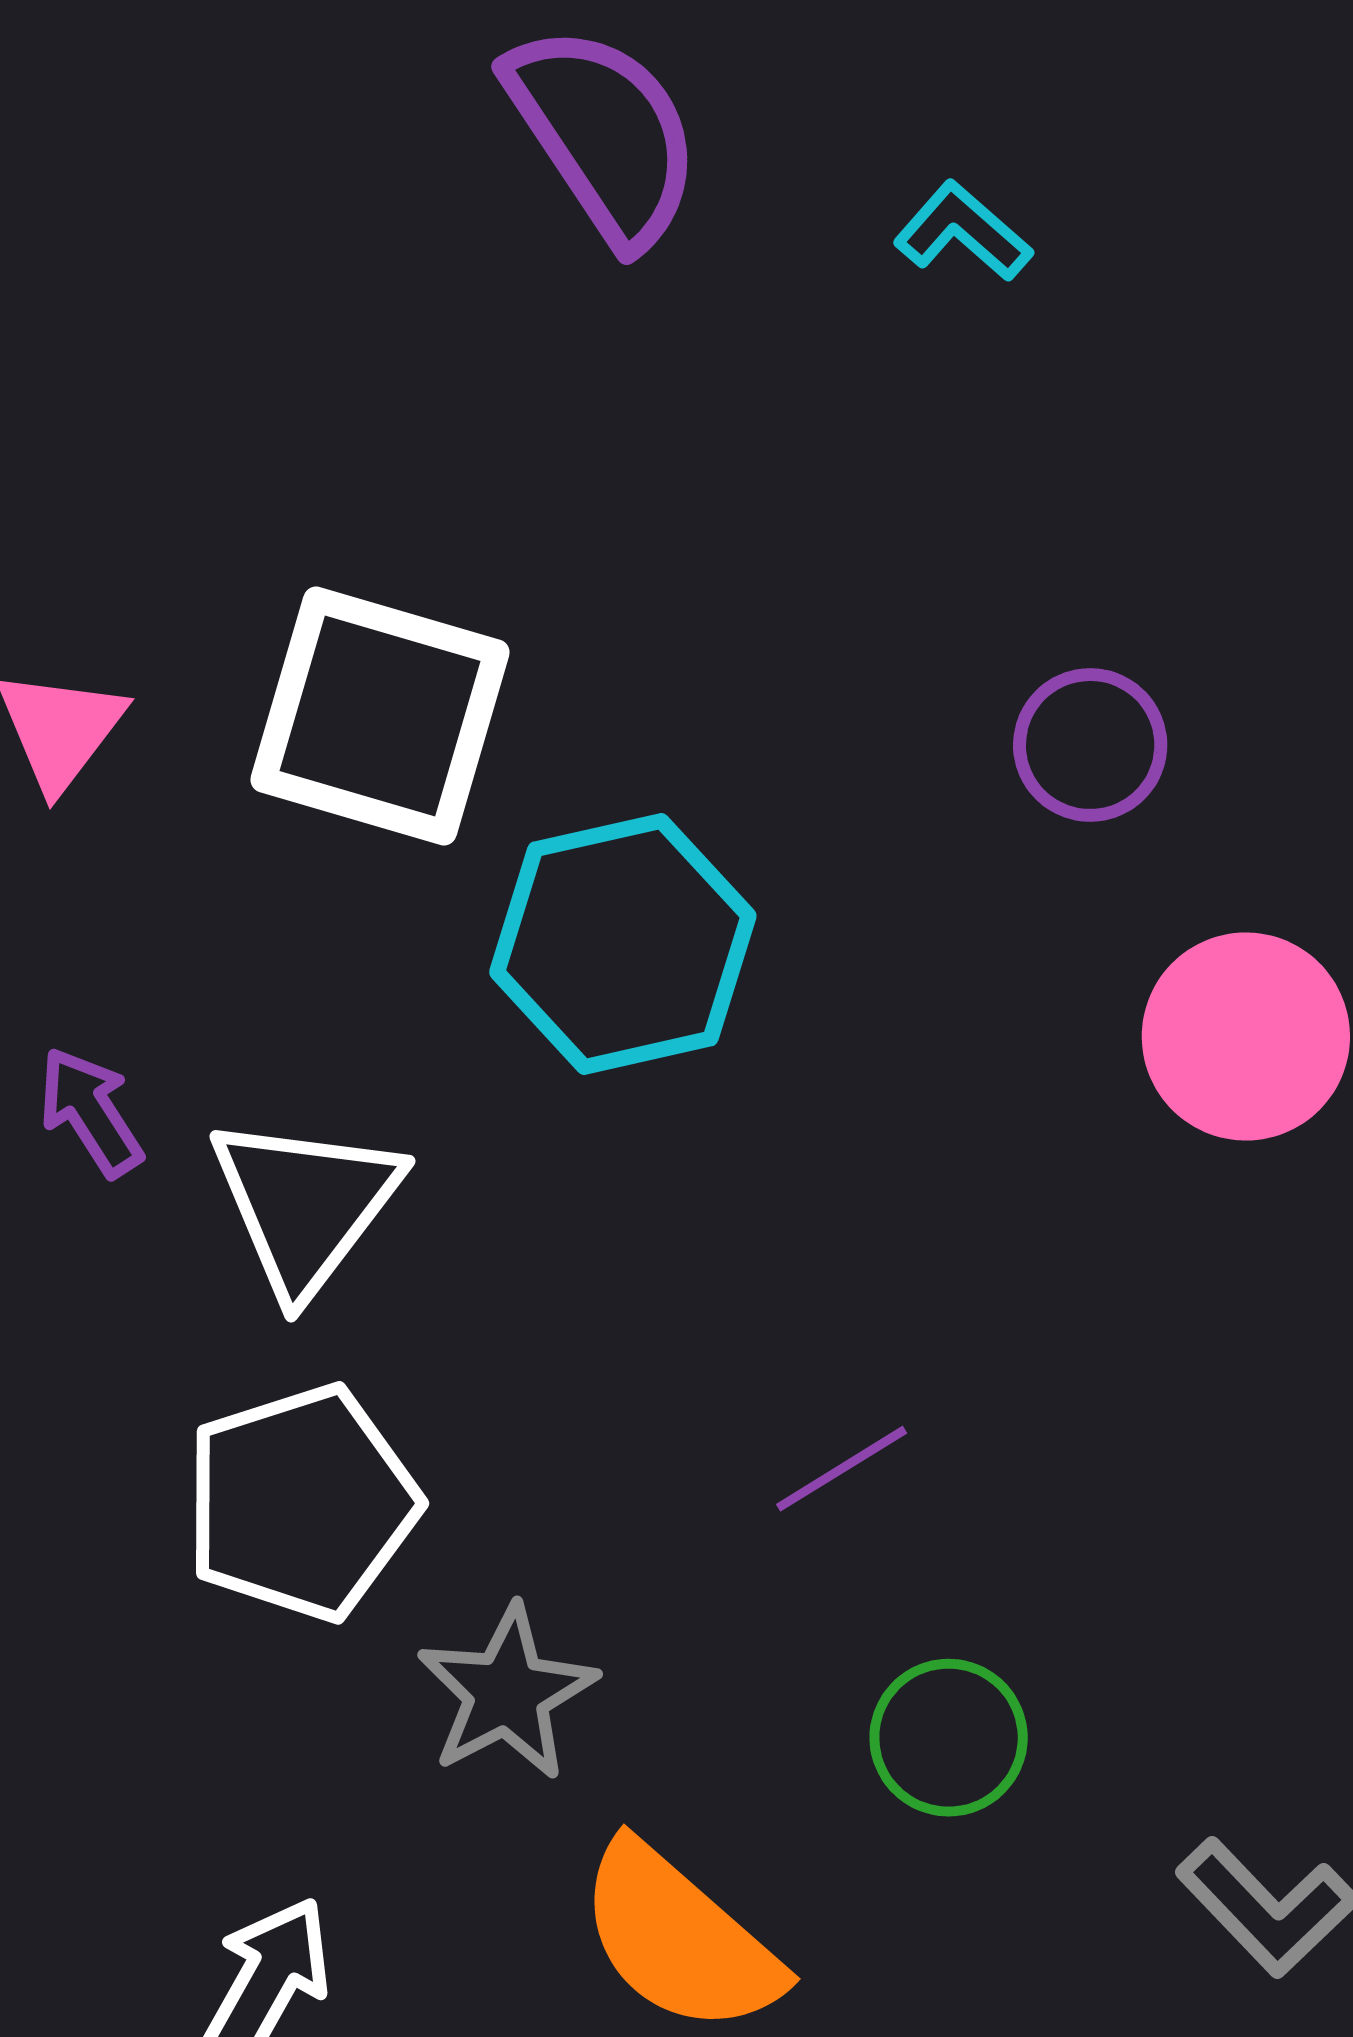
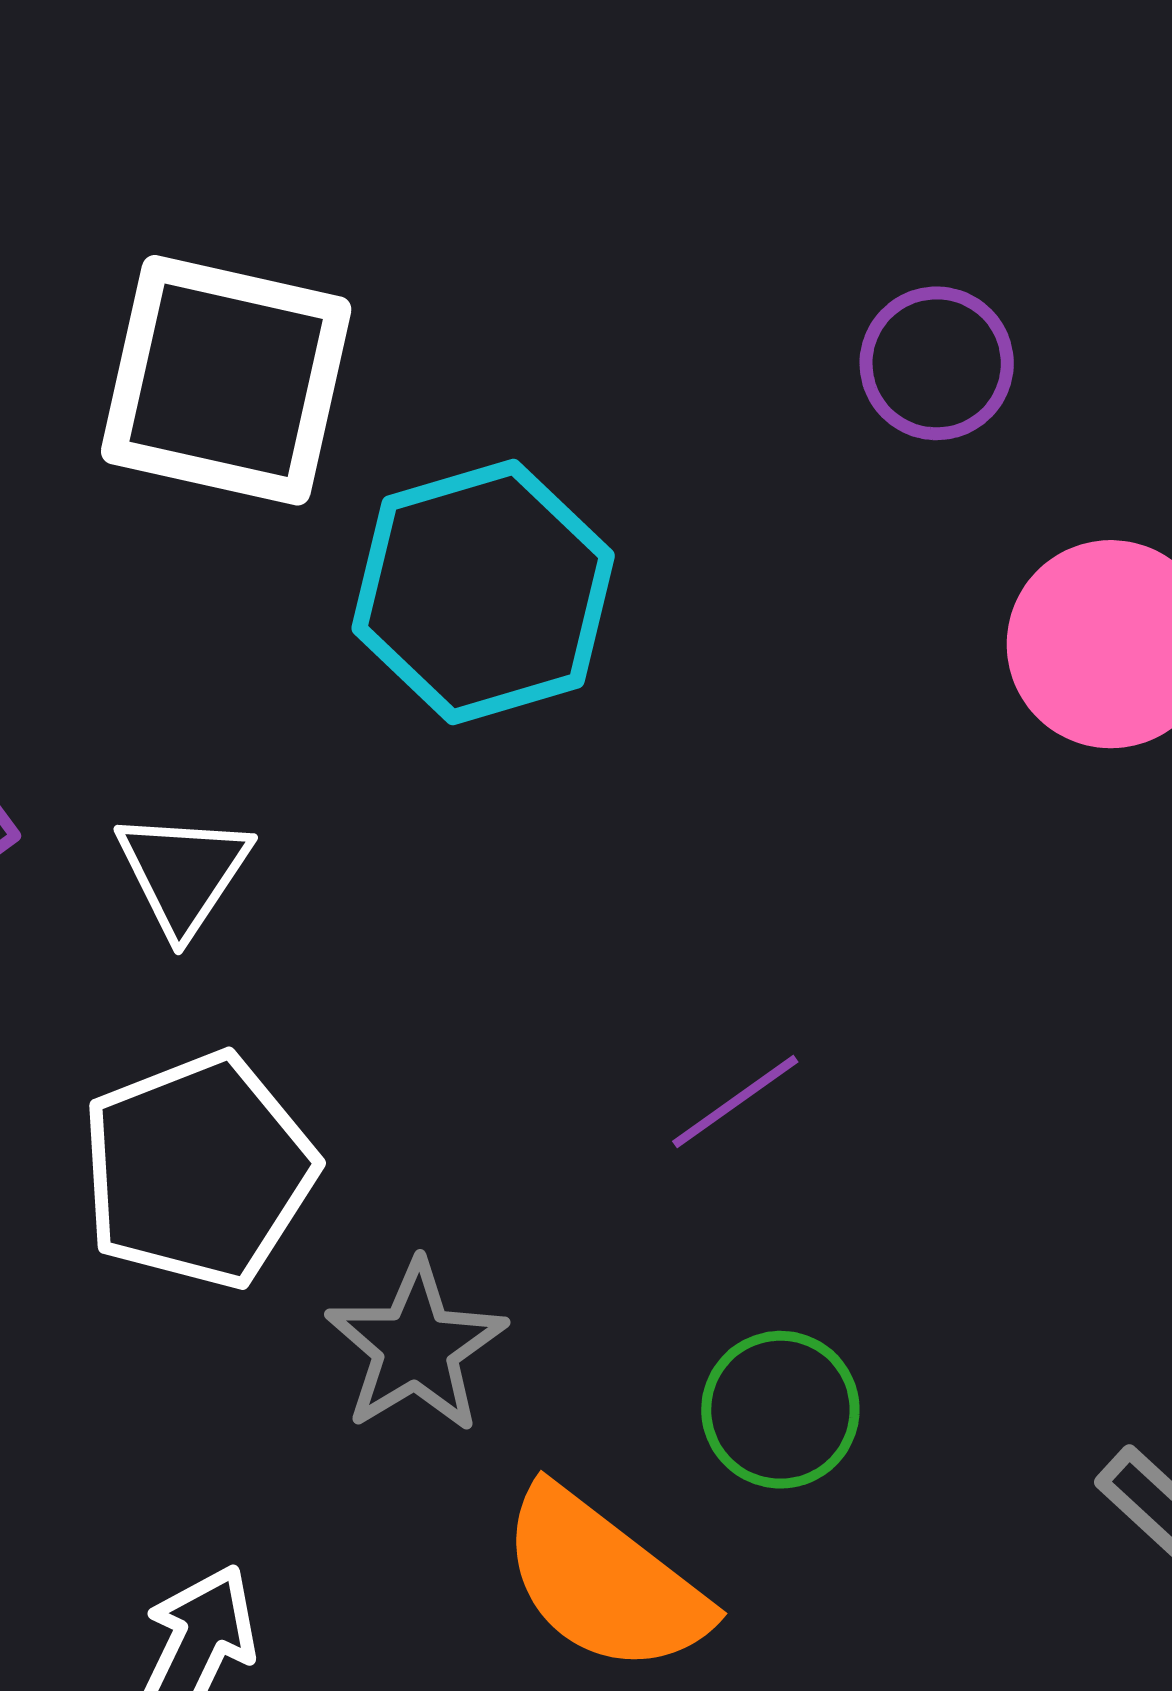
white triangle: (305, 1204) -> (183, 872), size x0.7
green circle: (949, 1738) -> (780, 1410), moved

